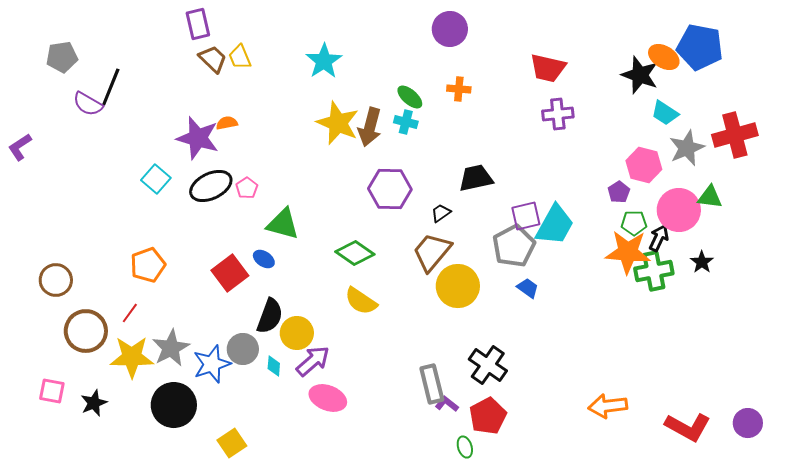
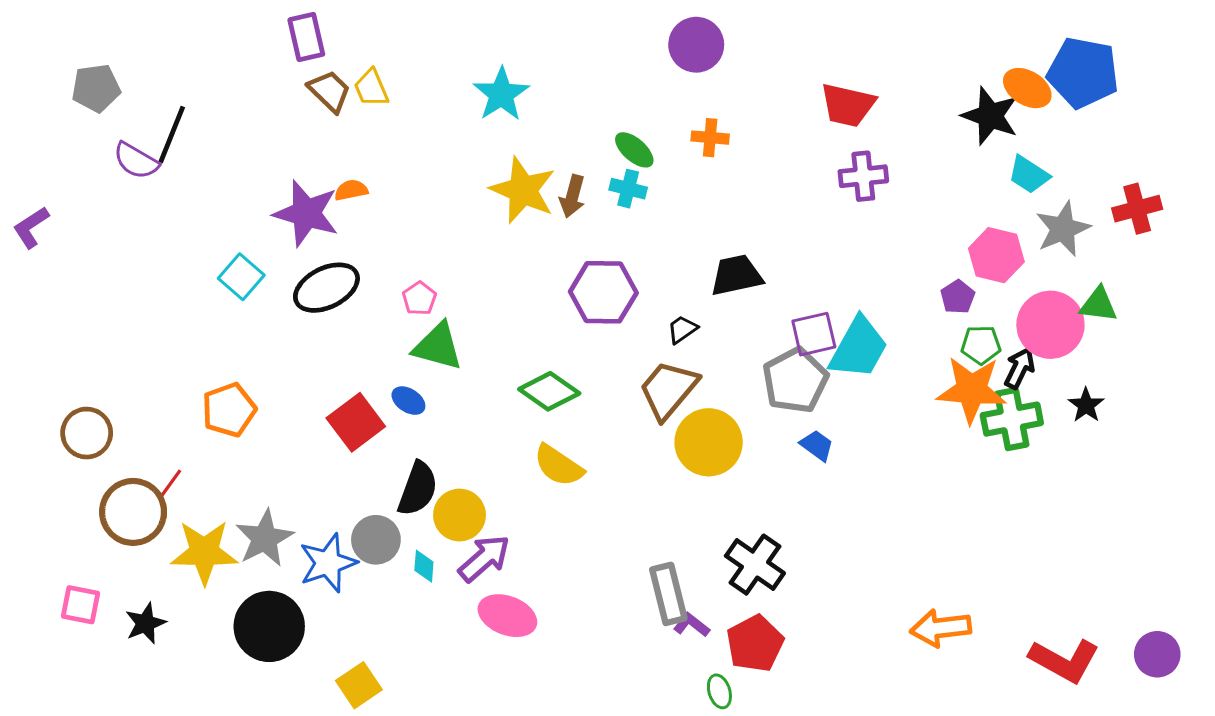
brown arrow: (370, 127) -> (572, 196), size x0.7
red cross: (735, 135) -> (1137, 209), size x0.7
pink pentagon: (247, 188) -> (419, 298), moved
red line: (130, 313) -> (170, 484), moved

